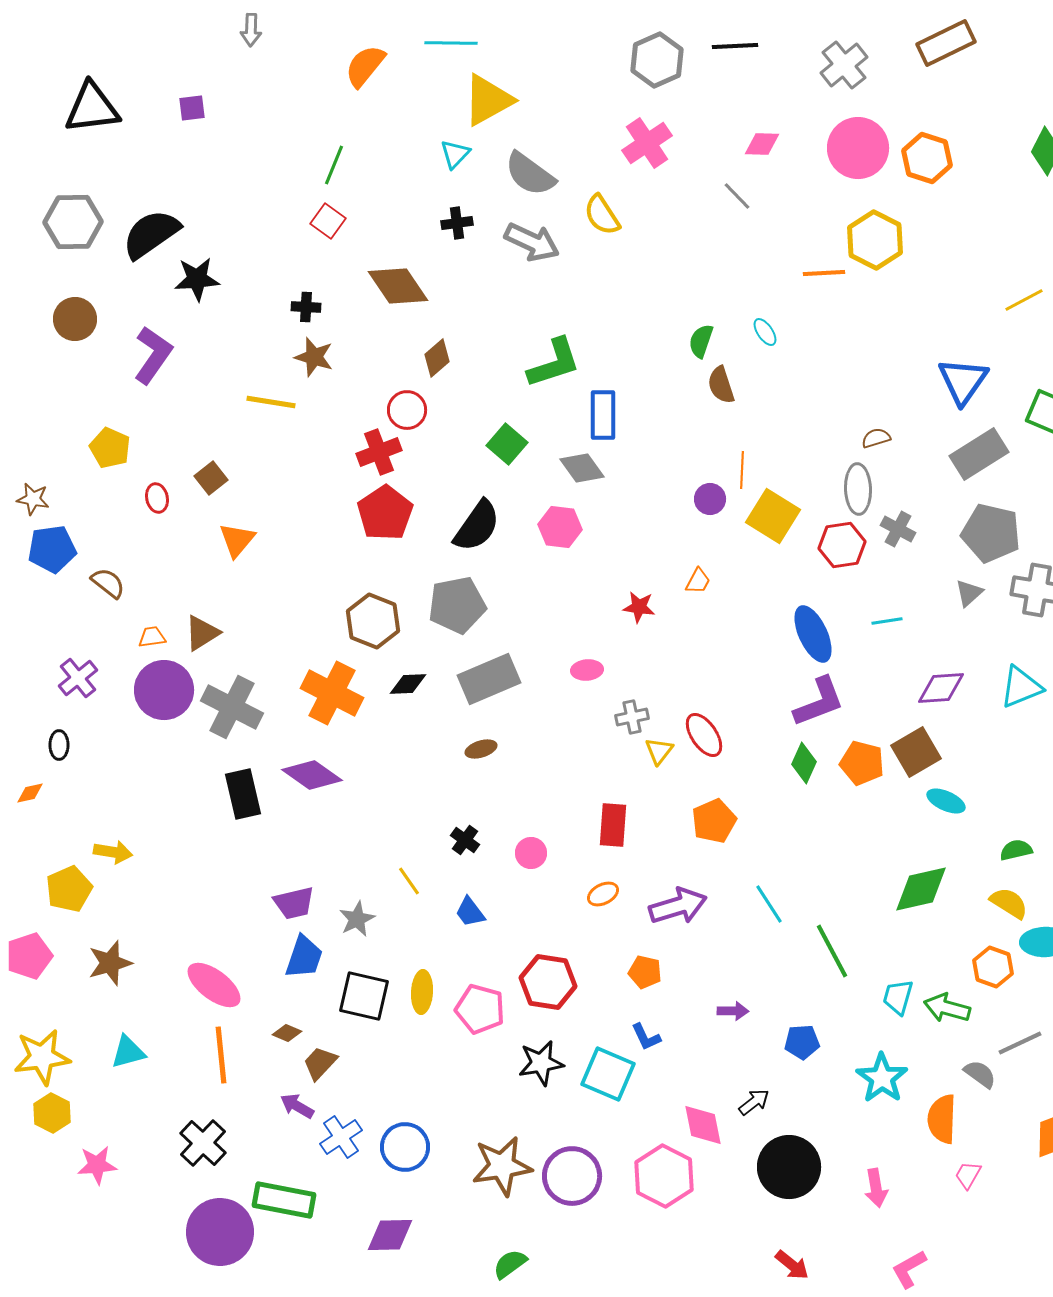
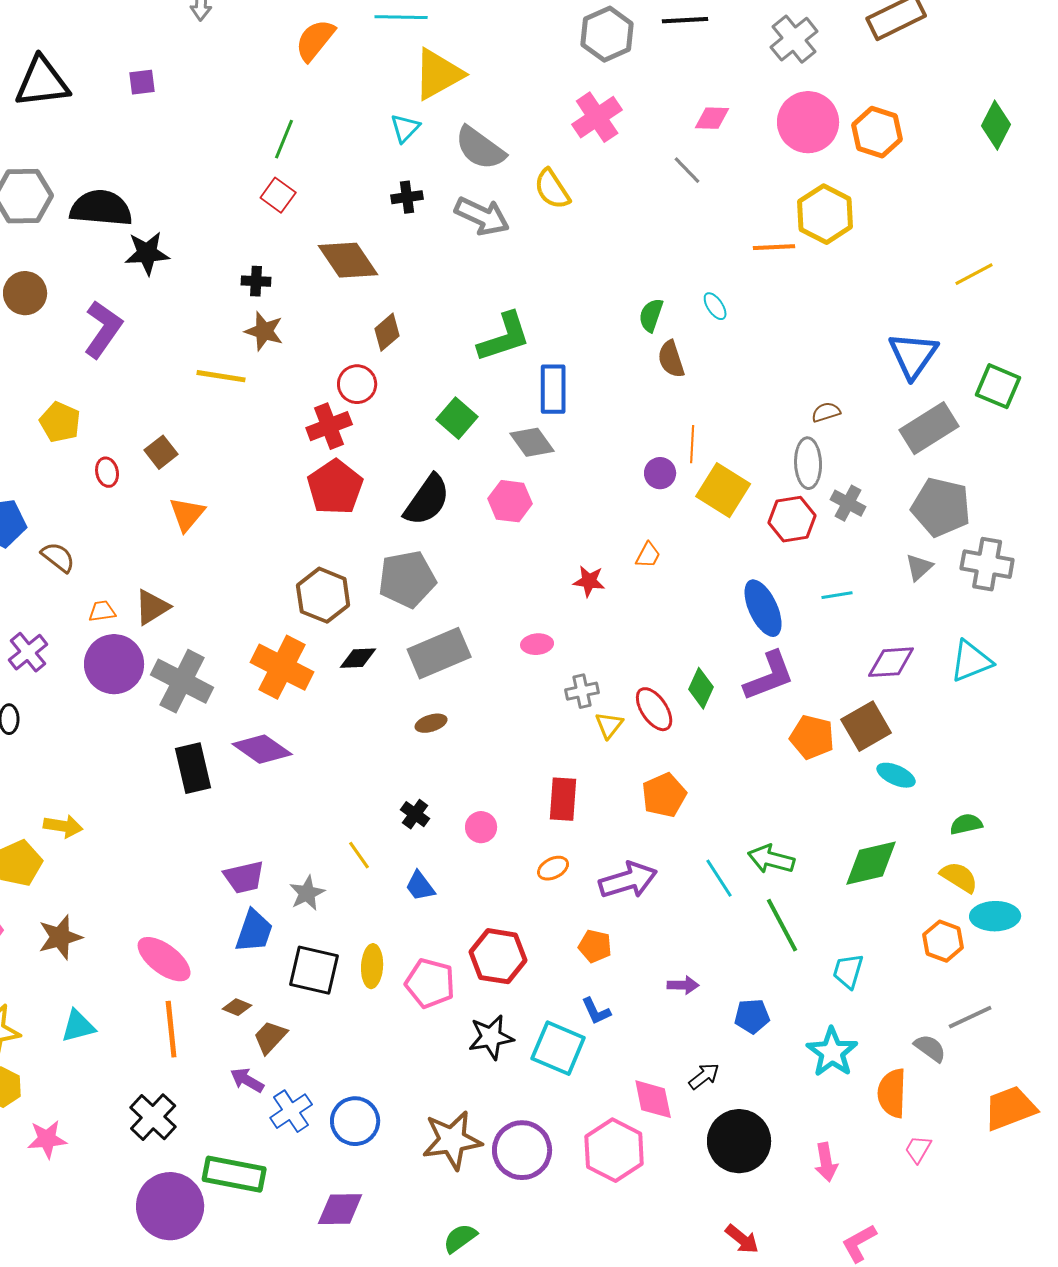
black semicircle: (151, 234) -> (101, 208), turned 40
green diamond: (804, 763) -> (701, 688), moved
green arrow: (947, 1008) -> (771, 859), moved

